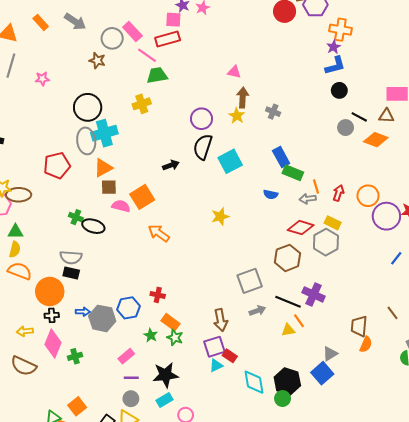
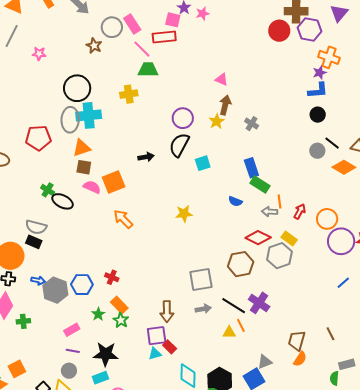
cyan square: (230, 161) -> (203, 163), size x0.7

